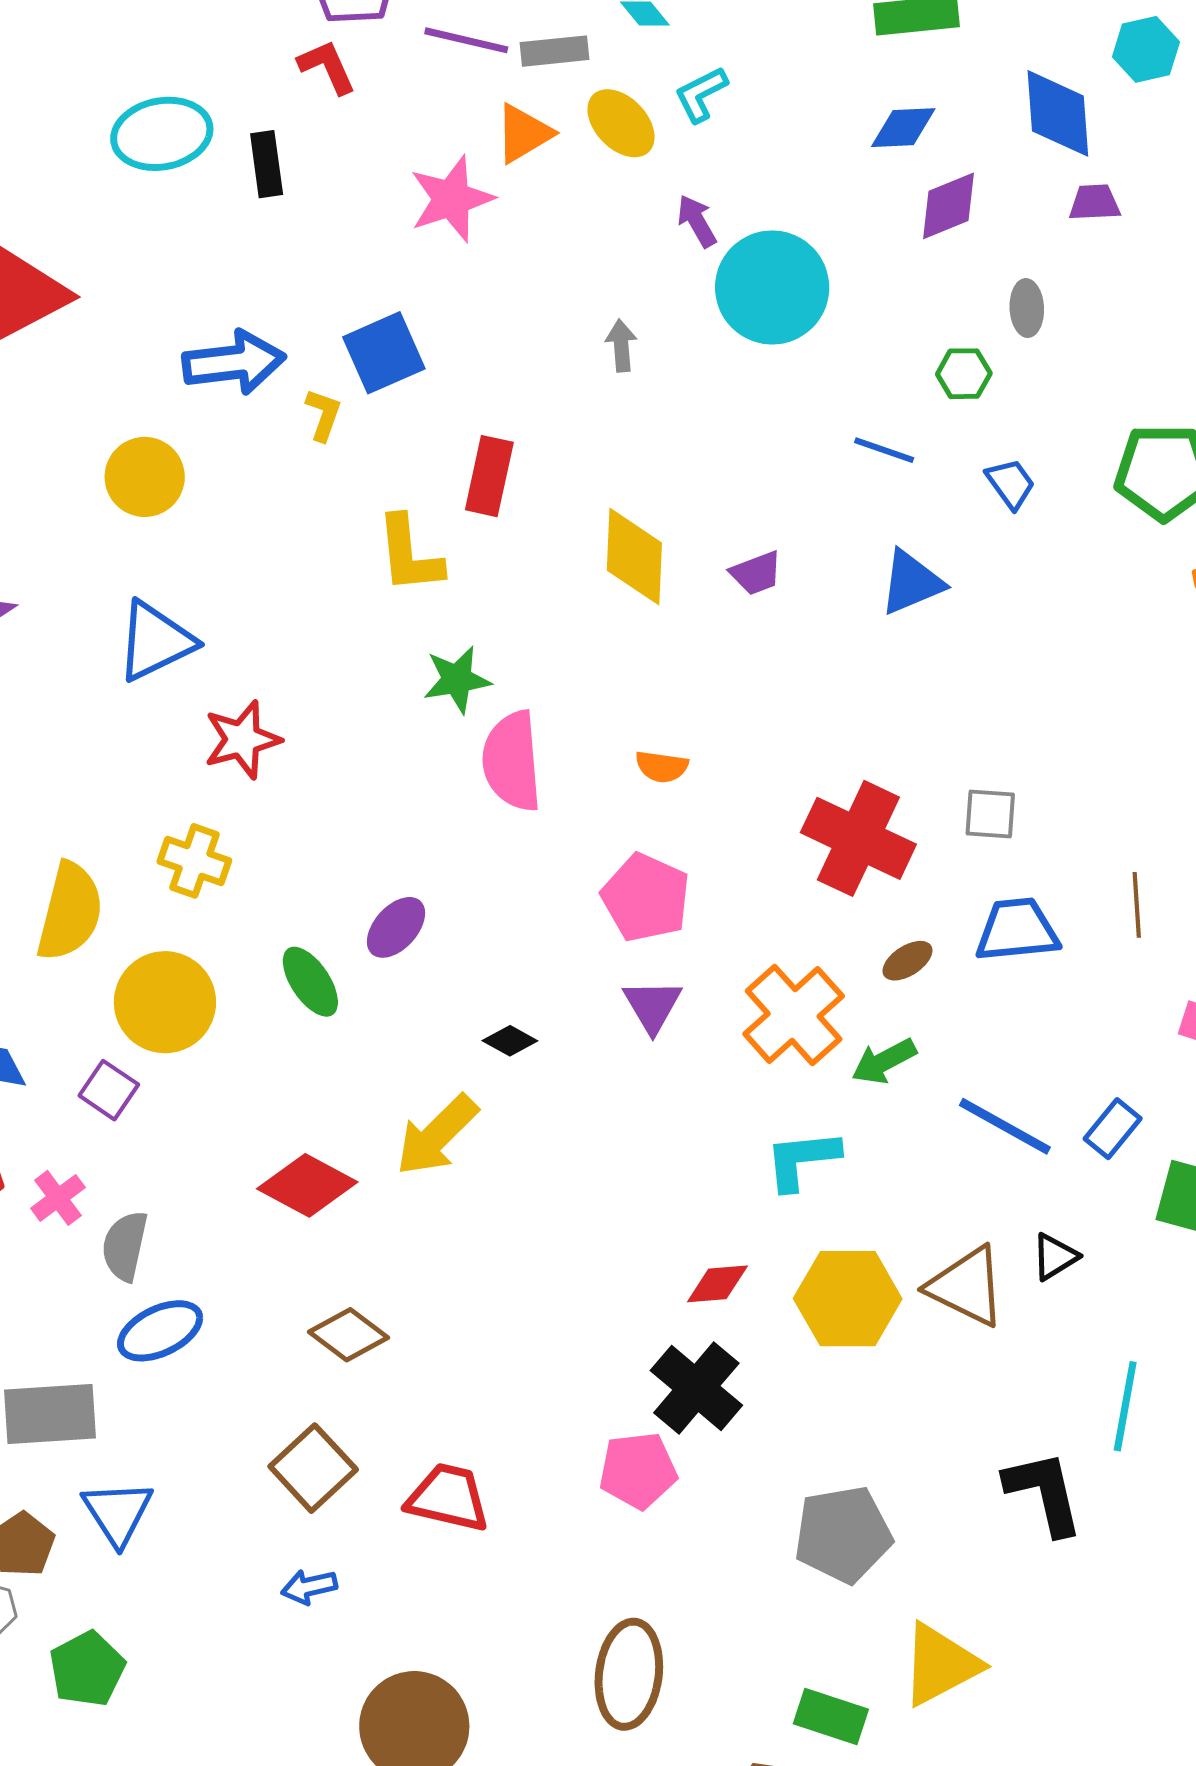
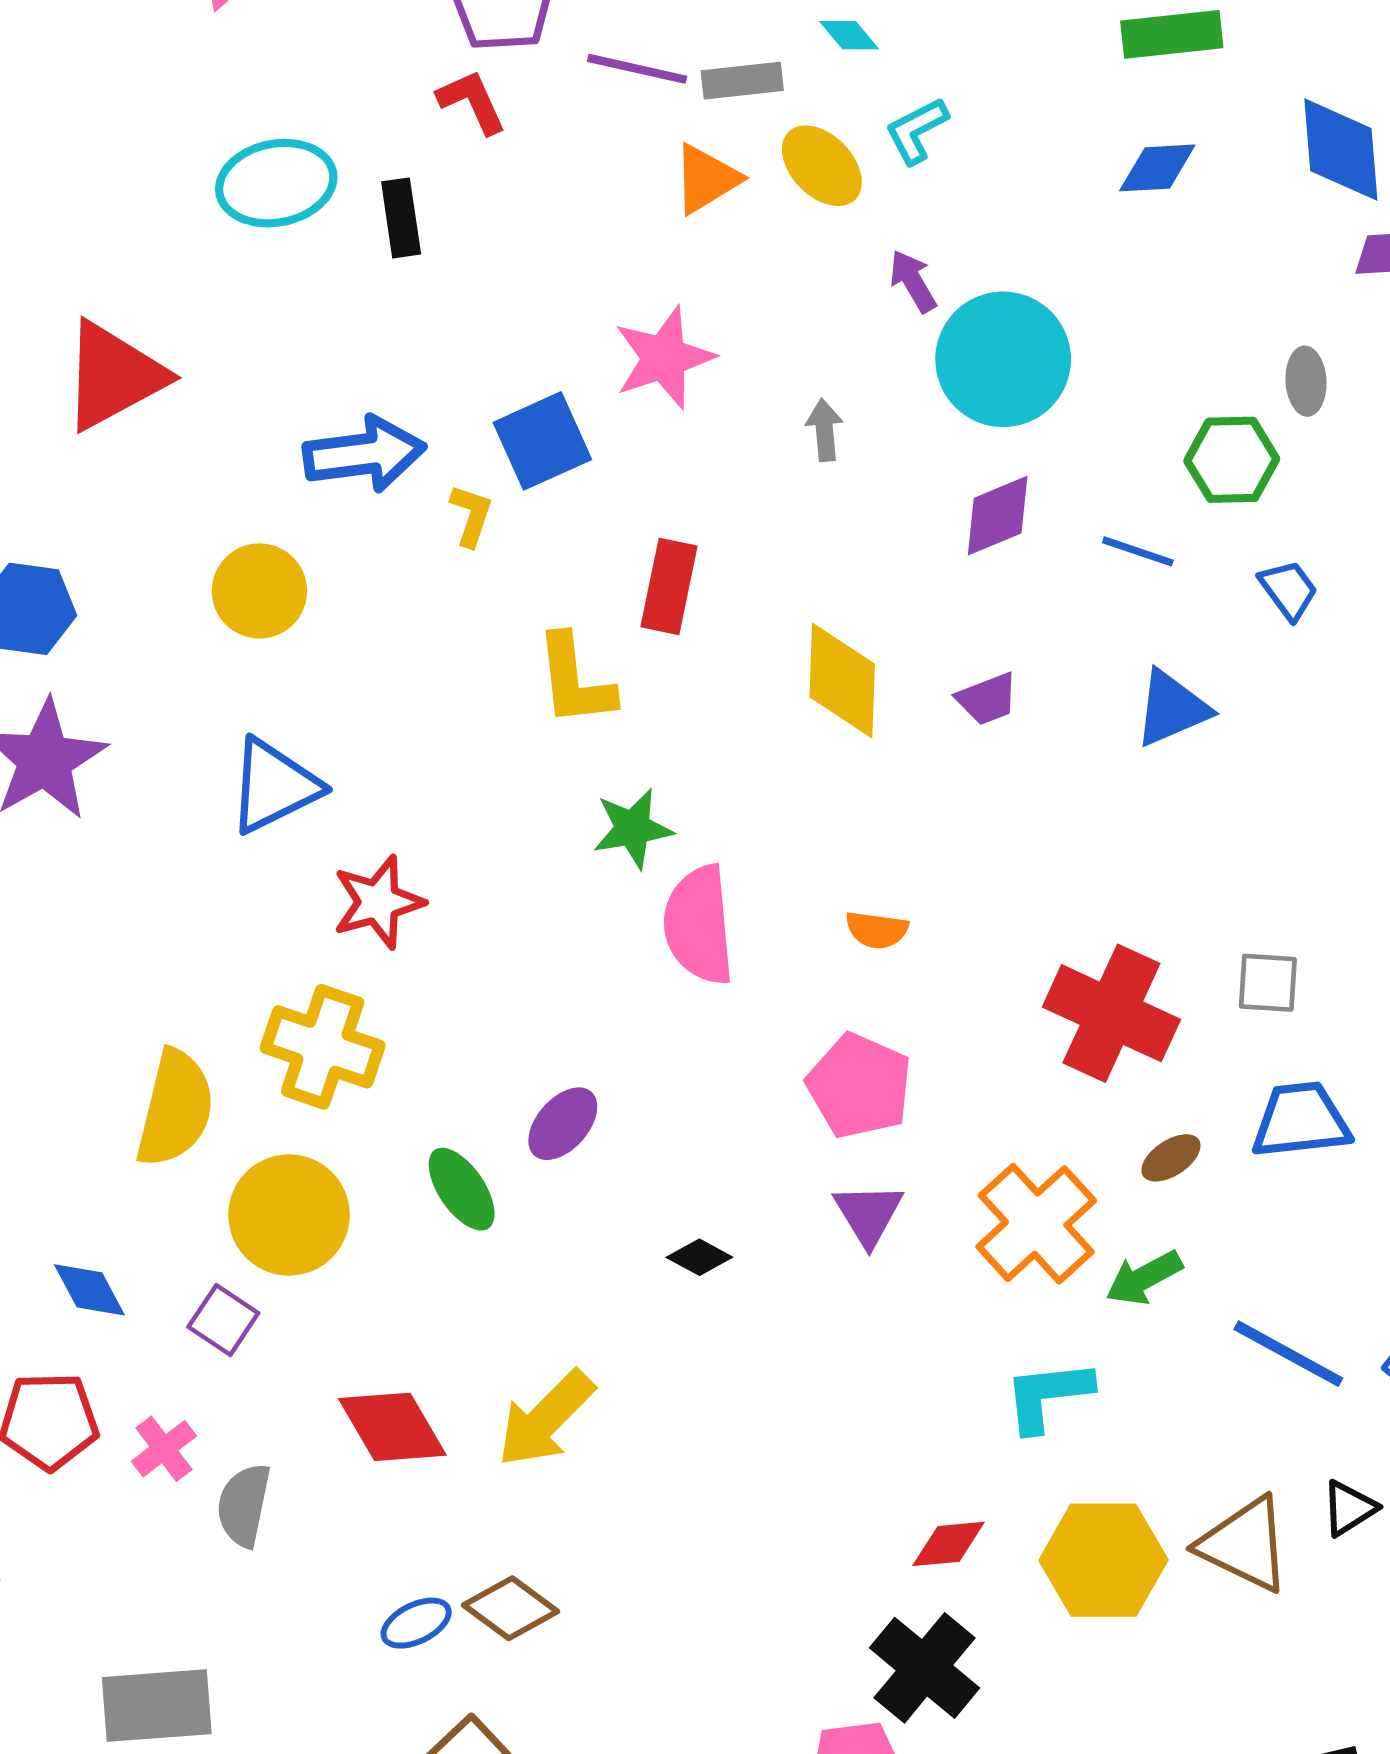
pink star: (451, 199) -> (664, 358), moved
purple diamond: (949, 206) -> (998, 516), moved
green hexagon: (964, 374) -> (1232, 460), size x1.4
yellow cross: (194, 861) -> (323, 1047), size x1.4
yellow arrow: (437, 1135) -> (546, 1419), moved
red diamond: (307, 1185) -> (392, 1427), moved, turned 32
blue ellipse: (160, 1331) -> (416, 1623), moved, size x0.7

